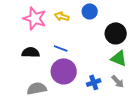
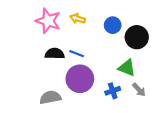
blue circle: (90, 11) -> (113, 25), moved
black semicircle: (31, 52) -> (55, 54), moved
green triangle: (119, 58) -> (127, 68), moved

